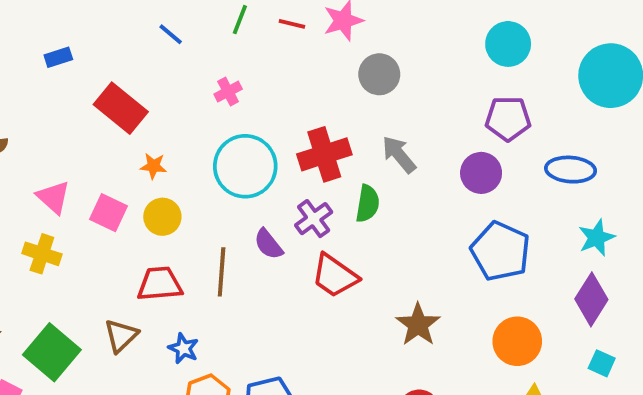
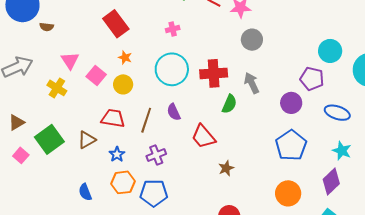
cyan circle: (508, 44) -> (330, 51), moved
purple cross: (314, 219) -> (156, 155), moved
cyan star: (597, 238) -> (342, 151), turned 30
brown star: (418, 325) -> (226, 168), moved, size x0.7

